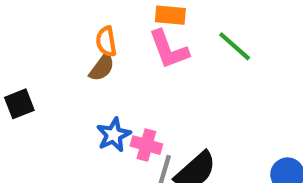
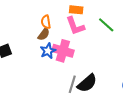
blue star: (114, 135) -> (48, 51), moved
pink cross: (146, 145) -> (63, 51), moved, size x1.5

